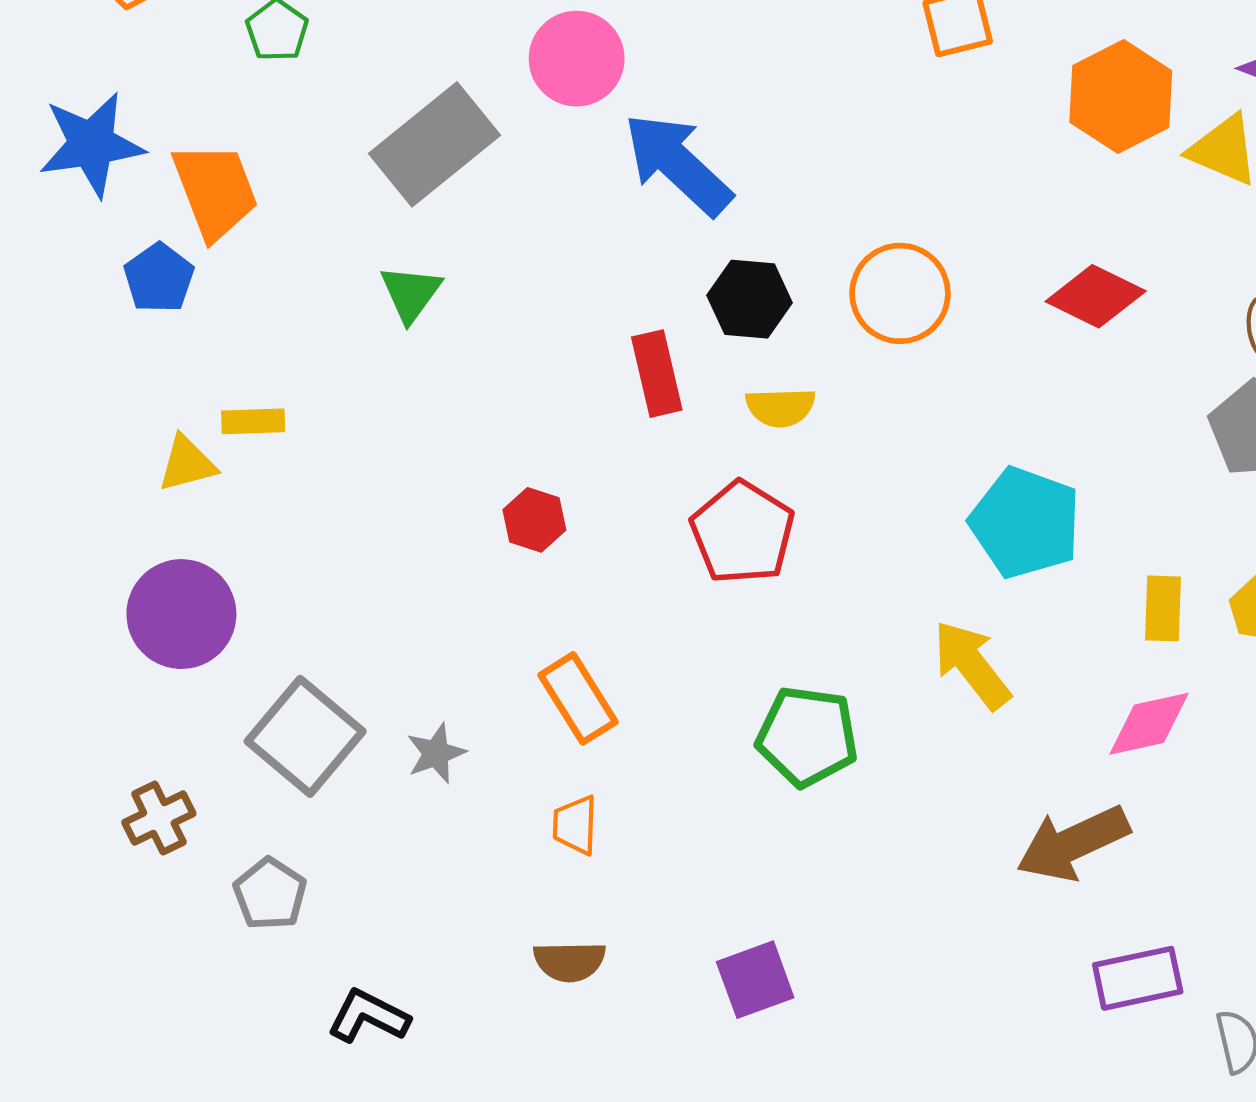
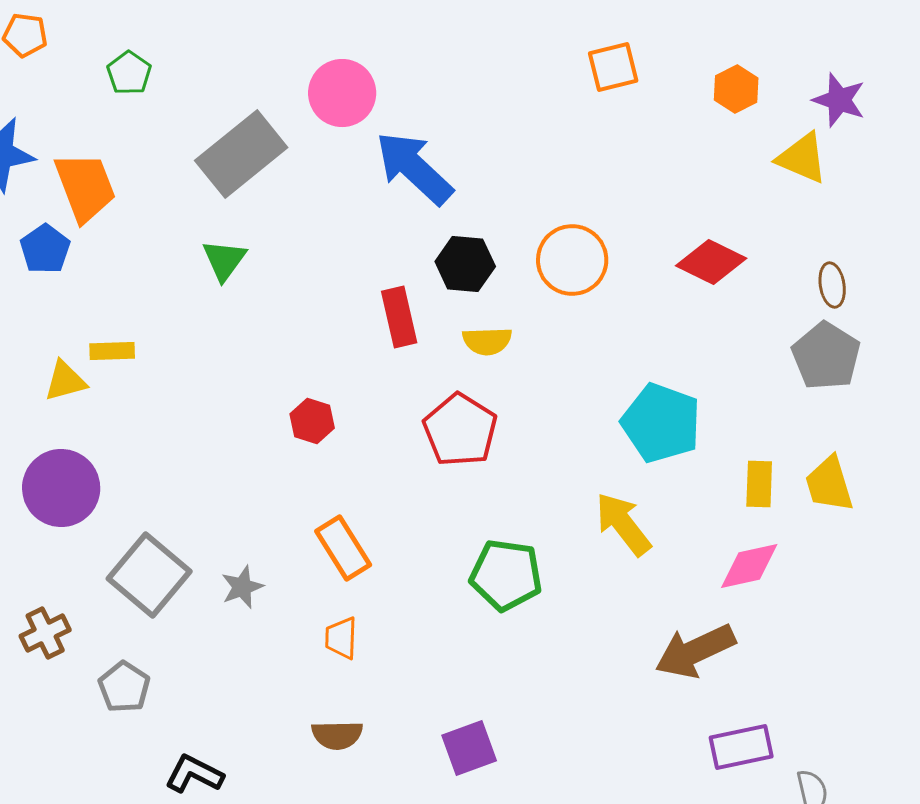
orange hexagon: (1121, 97) -> (736, 89), moved, size x0.6

